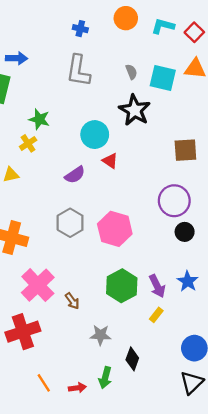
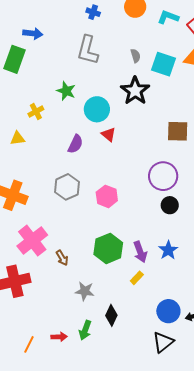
green star: (39, 119) -> (66, 91), moved
purple semicircle: (75, 175) -> (75, 144), turned -36
pink hexagon: (115, 229) -> (107, 196), size x0.7
orange line: (44, 383) -> (29, 344), moved, turned 54

